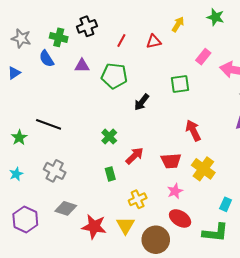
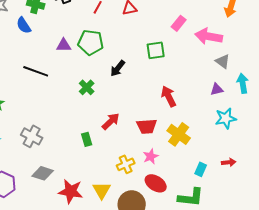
purple triangle: (82, 66) -> (64, 45), moved
black line: (49, 124) -> (36, 71), moved
green cross: (109, 137) -> (87, 87), moved
yellow cross: (138, 199) -> (126, 164), moved

